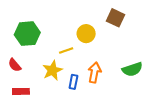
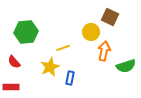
yellow circle: (86, 34) -> (91, 32), moved
orange arrow: (94, 72) -> (104, 51), moved
red rectangle: (21, 91) -> (11, 87), moved

